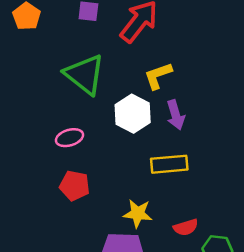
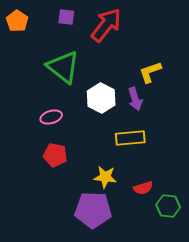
yellow L-shape: (158, 76) -> (150, 72), moved

